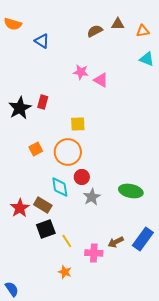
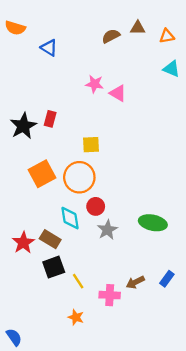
orange square: (36, 149) -> (42, 174), size x1.6
blue rectangle: (143, 239) -> (167, 279), size x0.6

